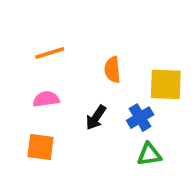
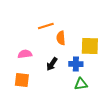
orange line: (50, 53) -> (46, 26), moved
blue cross: (140, 118) -> (76, 64), turned 32

